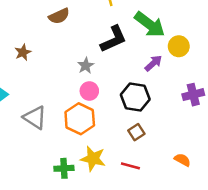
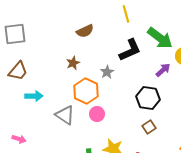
brown star: (23, 52) -> (73, 63), moved
pink circle: (89, 91) -> (97, 114), moved
orange hexagon: (80, 119) -> (86, 91), moved

